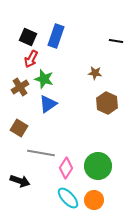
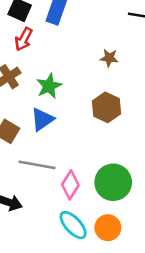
green star: (44, 79) -> (49, 86), moved, turned 30
brown hexagon: (107, 103) -> (106, 107), moved
blue triangle: (48, 104) -> (42, 119), moved

